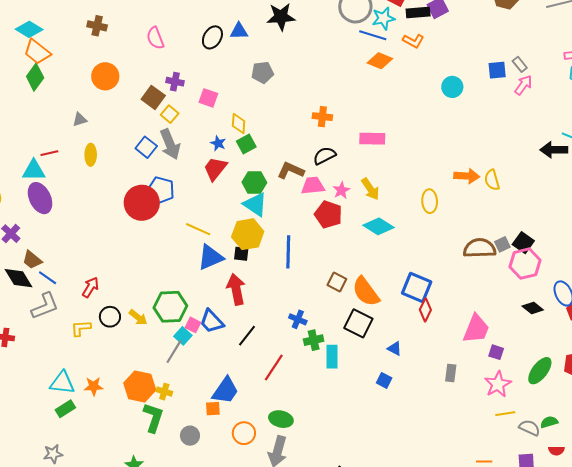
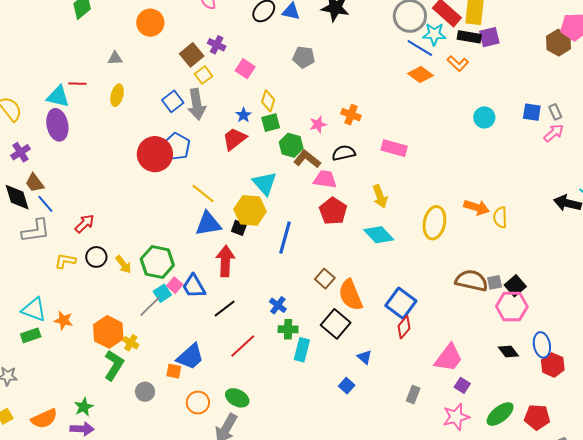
green hexagon: (254, 182) -> (291, 145), moved
pink star: (341, 190) -> (318, 124), moved
yellow ellipse: (430, 201) -> (434, 223), size x1.4

